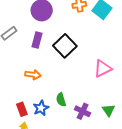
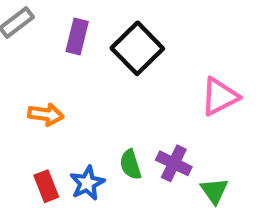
orange arrow: (33, 75) -> (46, 114), moved
green triangle: (109, 110) -> (214, 191), moved
purple cross: (83, 111) -> (174, 163), moved

